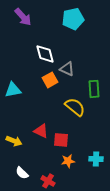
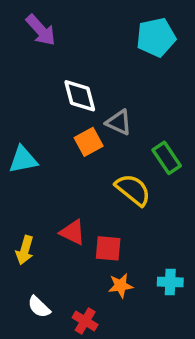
cyan pentagon: (73, 19) -> (156, 37), moved
green rectangle: (94, 89) -> (167, 158), turned -30
yellow arrow: (14, 141) -> (25, 250), turned 84

